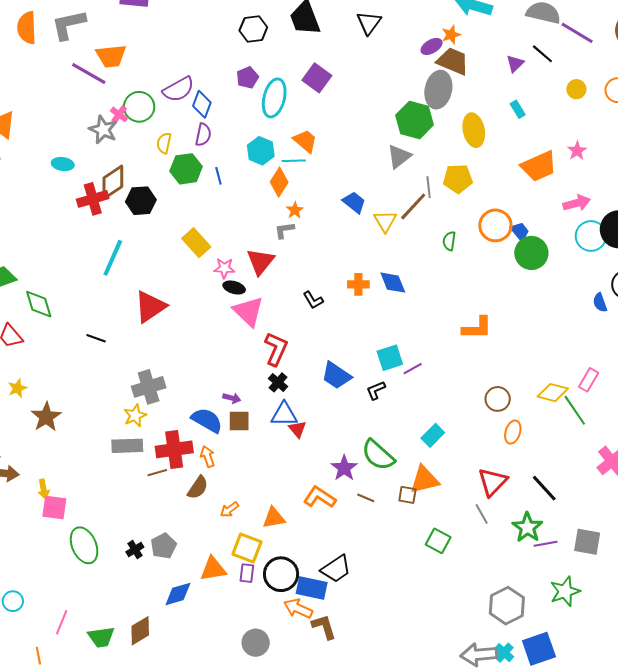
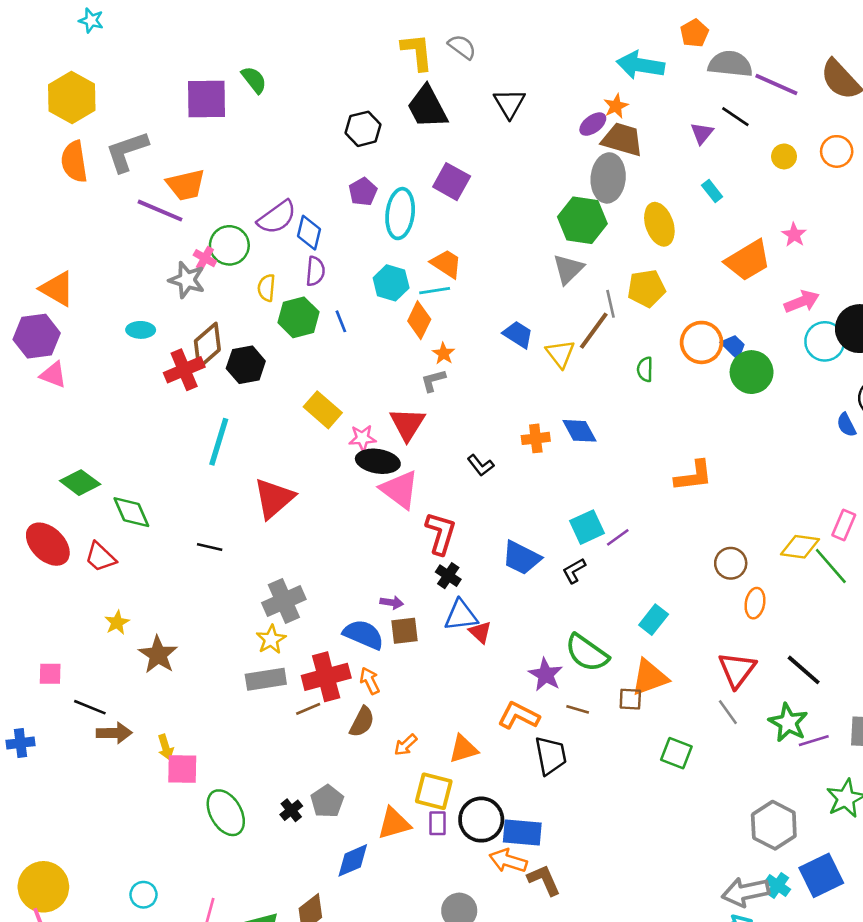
black ellipse: (234, 288) -> (378, 461), size x1.5
black trapezoid: (336, 569) -> (551, 755), moved, turned -60

